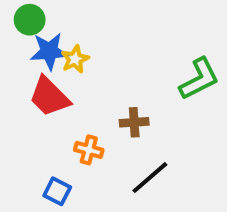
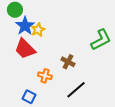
blue star: (49, 51) -> (25, 26), turned -30
brown cross: (134, 122) -> (68, 62), turned 32

